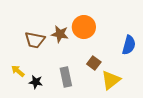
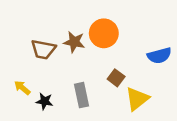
blue semicircle: (129, 45) -> (159, 56), turned 60

